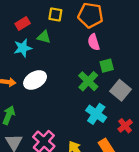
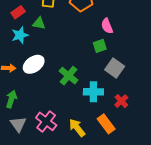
pink semicircle: (94, 42) -> (107, 26), moved
green cross: (88, 81) -> (69, 76), moved
cyan cross: (96, 114) -> (93, 92), turned -30

